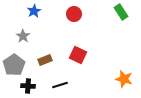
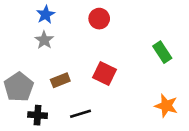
green rectangle: (121, 12) -> (162, 52), moved
gray star: (23, 36) -> (44, 40), moved

